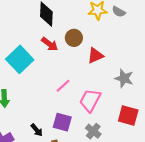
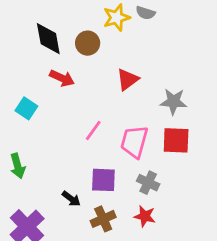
brown circle: (74, 38) -> (88, 43), moved
cyan square: (20, 59) -> (26, 108), size x0.6
red square: (128, 116) -> (176, 140), moved

